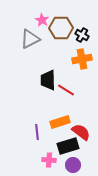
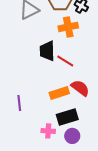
orange cross: (82, 59) -> (68, 27), moved
purple line: (37, 132) -> (19, 103), moved
red semicircle: (81, 132) -> (80, 88), moved

